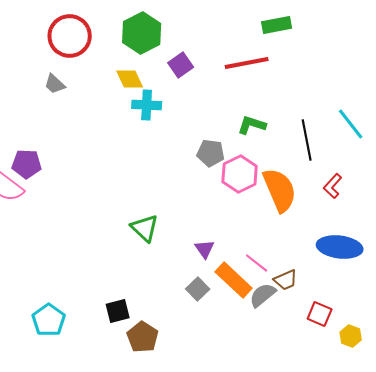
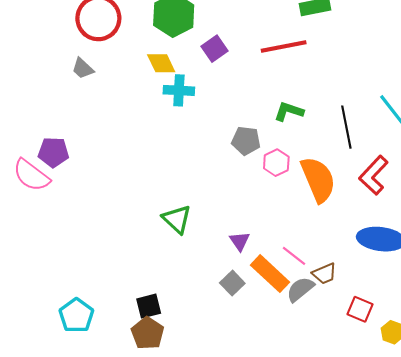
pink hexagon: (240, 174) -> (276, 163), size x0.7
red L-shape: (333, 186) -> (374, 175), size x1.5
brown pentagon: (143, 337) -> (148, 333), moved

